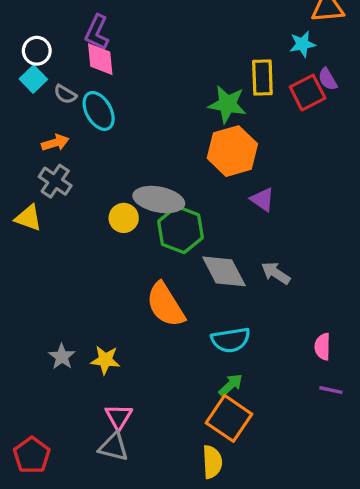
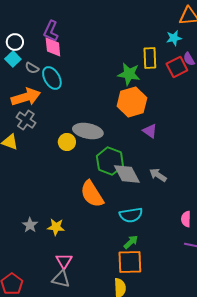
orange arrow: (55, 143) -> (26, 97), size x1.8
green hexagon: (181, 230) -> (110, 161), moved
orange square: (229, 418) -> (130, 262), turned -36

